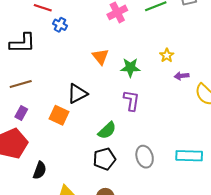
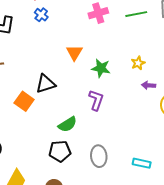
cyan rectangle: (189, 156) -> (142, 163), size x0.7

